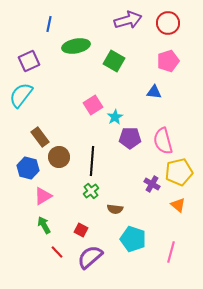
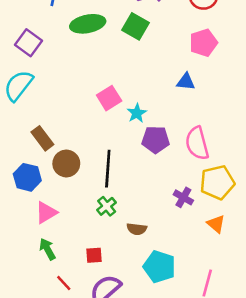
purple square: (29, 61) -> (29, 43), turned -30
green square: (114, 61) -> (135, 26), moved
red square: (81, 230) -> (94, 255), turned -32

